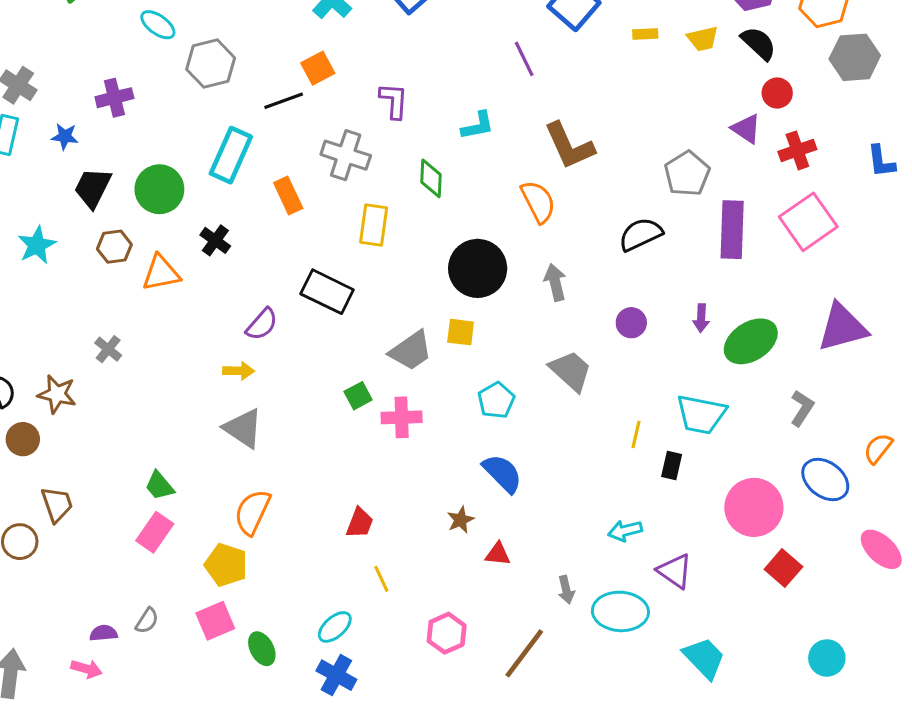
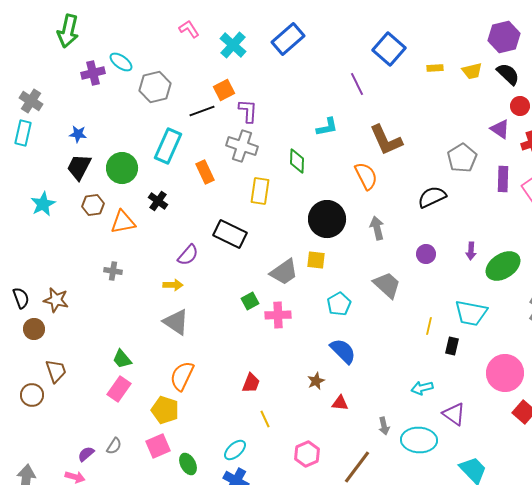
purple cross: (114, 98) -> (93, 73), moved
purple L-shape: (394, 101) -> (248, 111), moved
blue star: (65, 136) -> (78, 134), moved
purple rectangle: (732, 230) -> (503, 179), moved, size x0.7
gray cross: (108, 349) -> (113, 271), moved, turned -30
purple semicircle: (104, 633) -> (86, 454), turned -36

